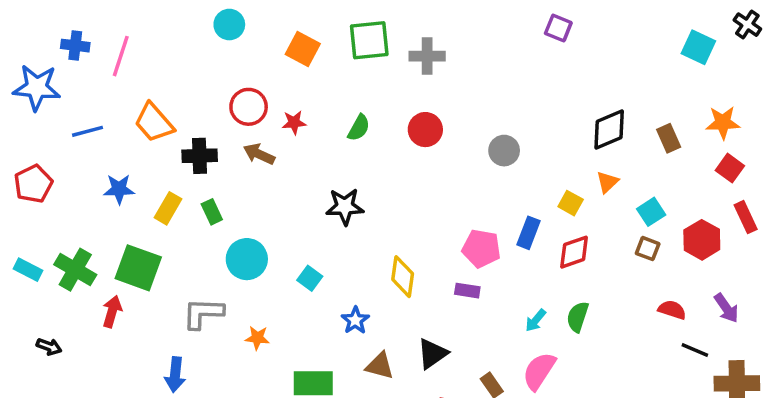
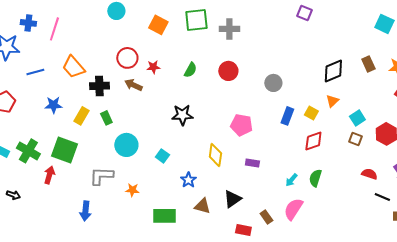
brown rectangle: (669, 138) -> (368, 64), moved
blue rectangle: (529, 233) -> (287, 116), moved
pink pentagon: (481, 249) -> (241, 125), moved

